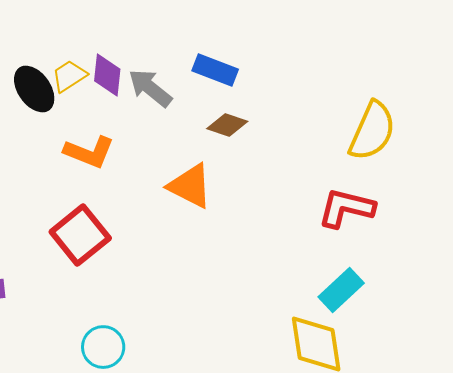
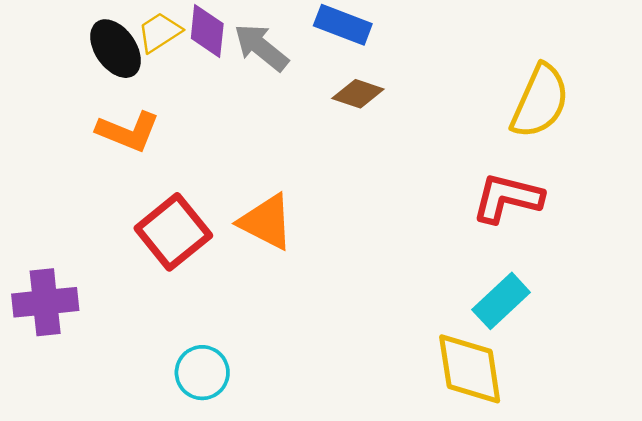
orange L-shape: (89, 152) -> (128, 131), moved
orange triangle: (190, 186) -> (266, 222), moved

